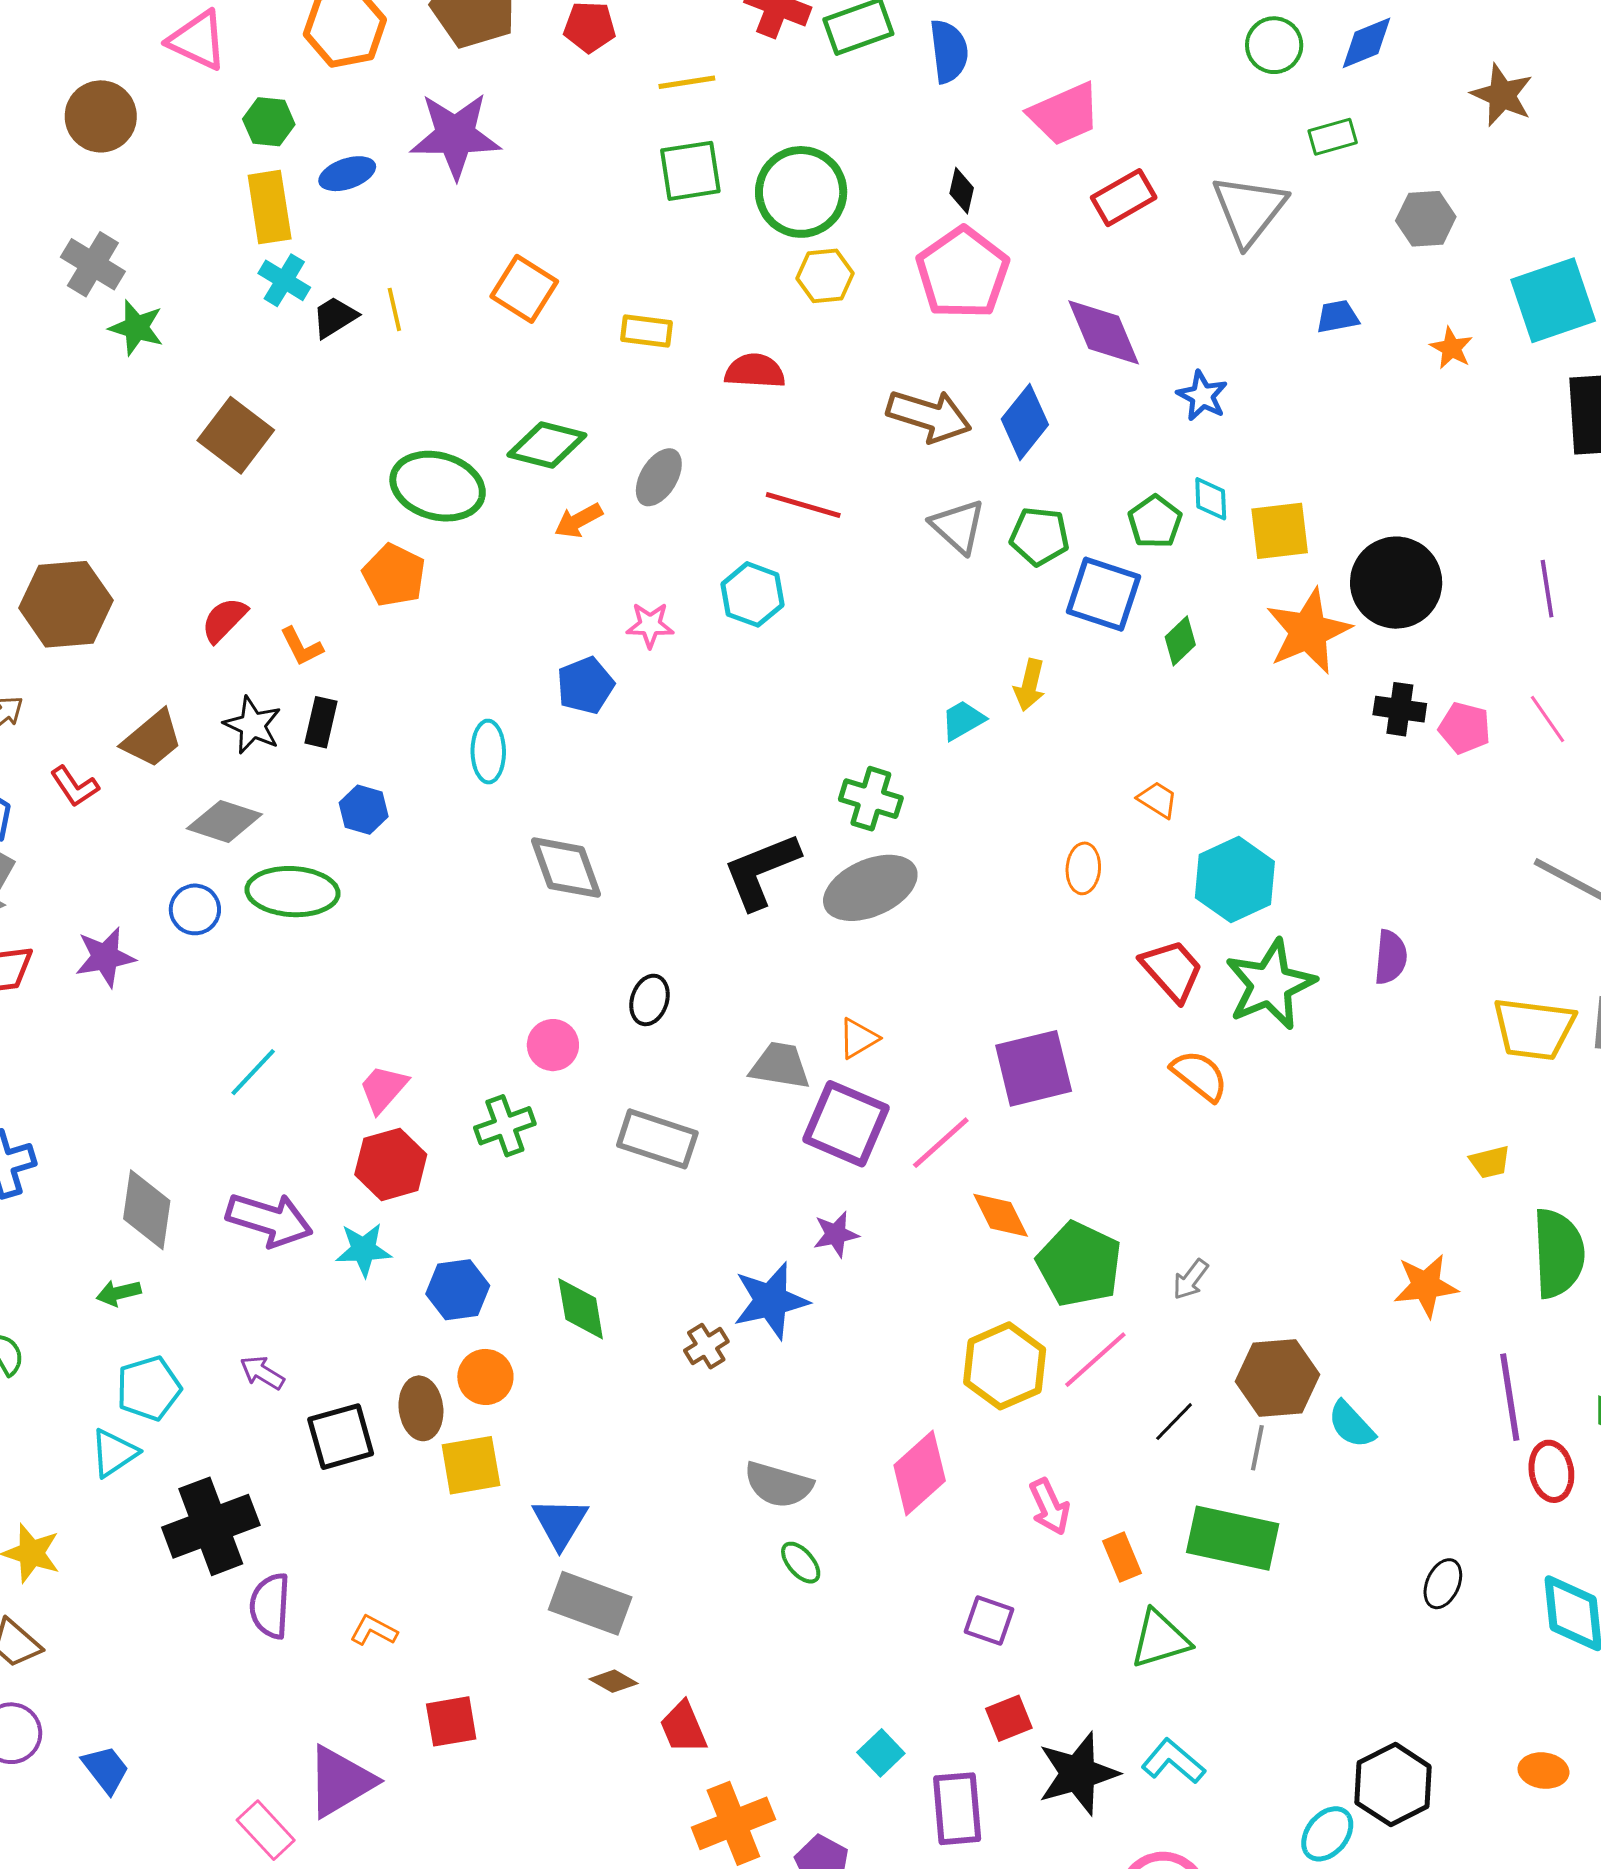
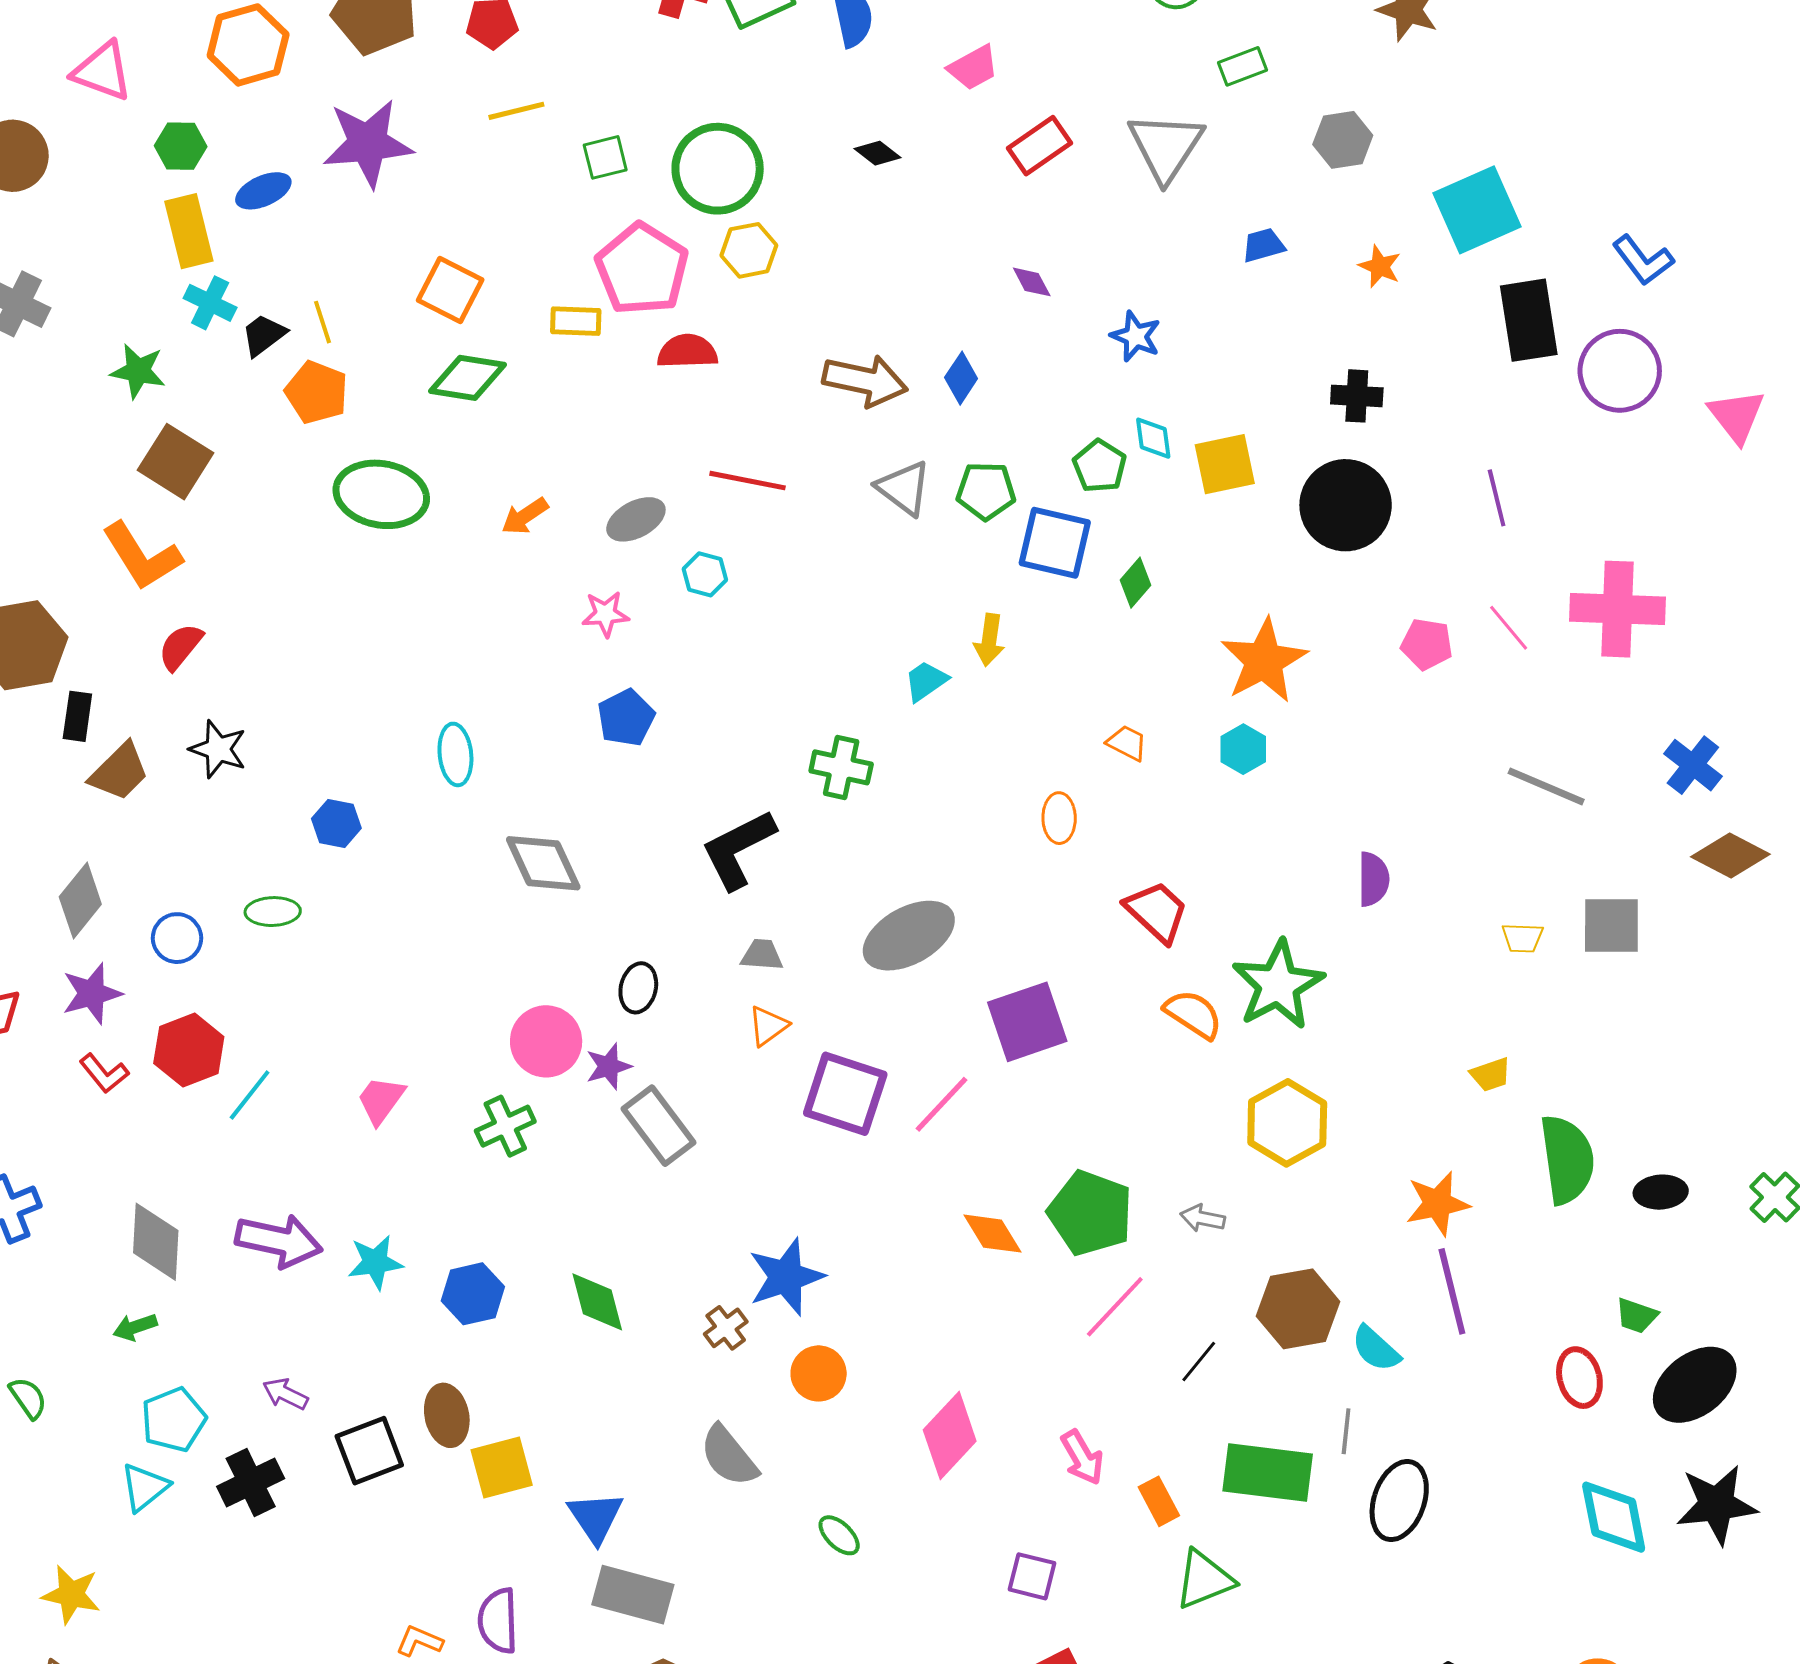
yellow line: (687, 82) -> (516, 111), moved
pink trapezoid: (1065, 114) -> (973, 68), size x0.7
green square: (690, 171) -> (605, 157), size x0.7
black diamond: (962, 191) -> (877, 153), turned -60
pink pentagon: (963, 273) -> (642, 269), moved
green star: (136, 328) -> (138, 371), moved
purple diamond: (1104, 332) -> (1032, 282), size x0.5
blue diamond: (1025, 422) -> (961, 378), size x0.7
green diamond: (547, 445) -> (468, 378), moved
gray ellipse: (659, 477) -> (636, 519), moved, turned 36
orange pentagon: (394, 575) -> (317, 392), moved
cyan hexagon: (752, 594) -> (705, 574), size x0.7
orange star: (1308, 631) -> (1264, 661), moved
orange L-shape: (301, 647) -> (142, 556), moved, size x1.8
blue pentagon: (585, 685) -> (626, 718), moved
black cross: (1400, 709) -> (1357, 396), moved
black rectangle: (321, 722) -> (77, 716), moved
red L-shape: (75, 786) -> (104, 1073), moved
gray diamond: (224, 821) -> (80, 901), moved, turned -64
cyan hexagon: (1235, 880) -> (1243, 749), moved, size x0.6
gray ellipse: (870, 888) -> (909, 936), moved
green ellipse: (292, 892) -> (273, 912), size x0.6
green star: (1270, 984) -> (1278, 985), moved
yellow trapezoid: (1534, 1029) -> (1523, 938), size x0.5
orange triangle: (858, 1038) -> (768, 1026), moved
pink circle: (553, 1045) -> (546, 1041), size x1.4
gray trapezoid: (780, 1066) -> (762, 955), moved, size x0.7
gray rectangle: (657, 1139) -> (658, 1126), turned 40
red hexagon: (391, 1164) -> (189, 1050), moved
orange diamond: (1001, 1215) -> (993, 1234), moved
purple star: (836, 1234) -> (609, 1066), moved
gray arrow: (1190, 1279) -> (1203, 1218), turned 69
yellow hexagon: (1005, 1366) -> (1287, 1123), moved
orange circle: (485, 1377) -> (819, 1373), moved
purple line: (1510, 1397) -> (1452, 1291), moved
gray line: (1257, 1448) -> (1346, 1431), moved
gray semicircle: (778, 1485) -> (729, 1456), moved, turned 40
black cross: (211, 1526) -> (251, 1483), moved, size x0.7
black ellipse: (1443, 1584) -> (1399, 1501), moved, size x1.6
purple semicircle: (270, 1606) -> (498, 1621), moved

